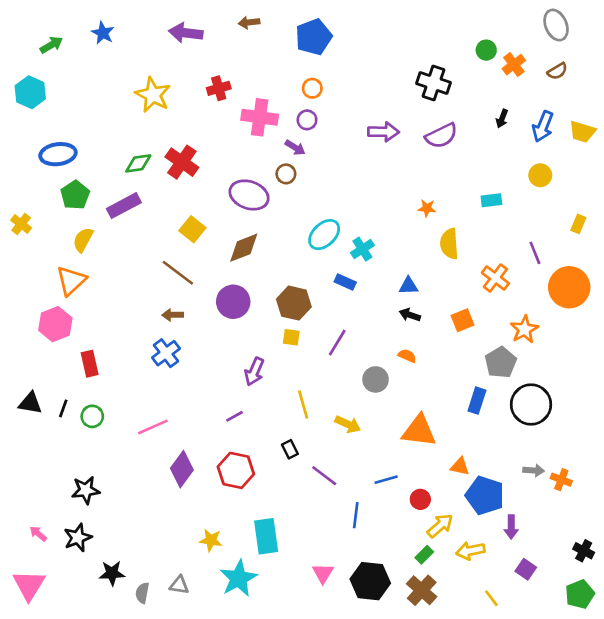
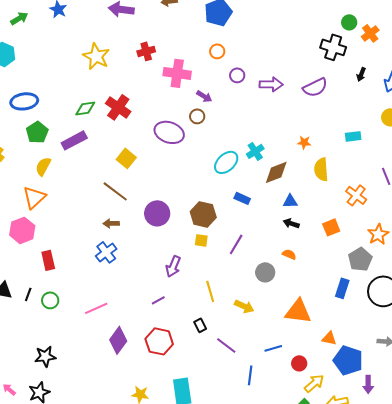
black cross: (433, 83) -> (333, 47), moved
purple circle: (307, 120) -> (237, 75), moved
brown diamond: (244, 248) -> (276, 172), moved
cyan cross: (362, 249) -> (255, 151), moved

